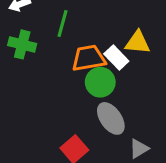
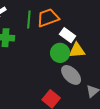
yellow triangle: (138, 42) -> (77, 50), moved
orange trapezoid: (89, 58) -> (48, 18), moved

